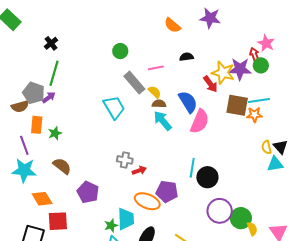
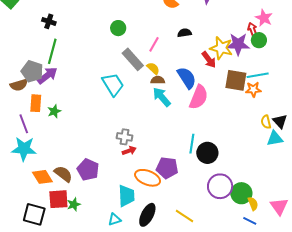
black cross: (51, 43) -> (49, 21), turned -32
pink line: (156, 68) -> (154, 44), turned -49
purple arrow: (49, 97) -> (47, 76), size x1.5
brown semicircle: (62, 166) -> (63, 174), moved
red arrow: (139, 170) -> (129, 151), moved
green star: (111, 225) -> (74, 204), moved

